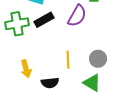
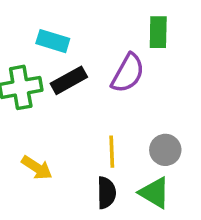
yellow arrow: (26, 69) -> (37, 168), turned -42
black semicircle: (50, 83) -> (106, 193), moved, turned -84

